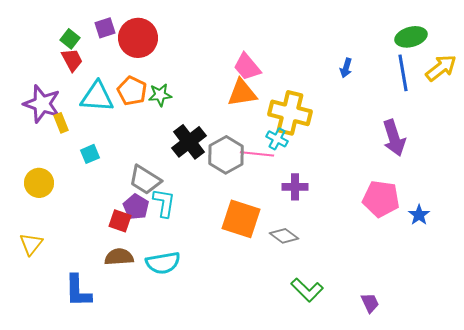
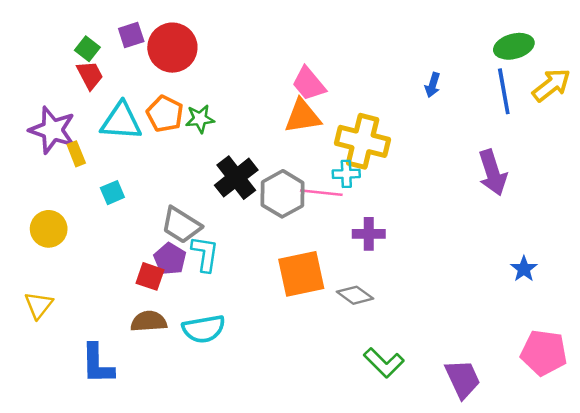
cyan cross: (277, 139) -> (346, 174), turned -30
pink pentagon: (381, 199) -> (544, 353), moved
orange square: (241, 219) -> (301, 274), turned -30
purple trapezoid: (370, 303) -> (463, 379), size x1.6

